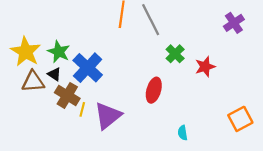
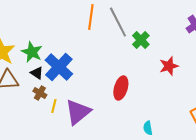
green cross: (175, 54) -> (141, 40), moved
black triangle: (54, 74) -> (37, 73), moved
brown cross: (67, 95) -> (40, 93), size x0.6

